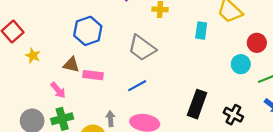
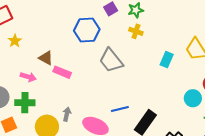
blue hexagon: (88, 31) -> (87, 30), moved
blue line: (137, 86) -> (120, 109), moved
pink arrow: (58, 90) -> (28, 77), turned -49

